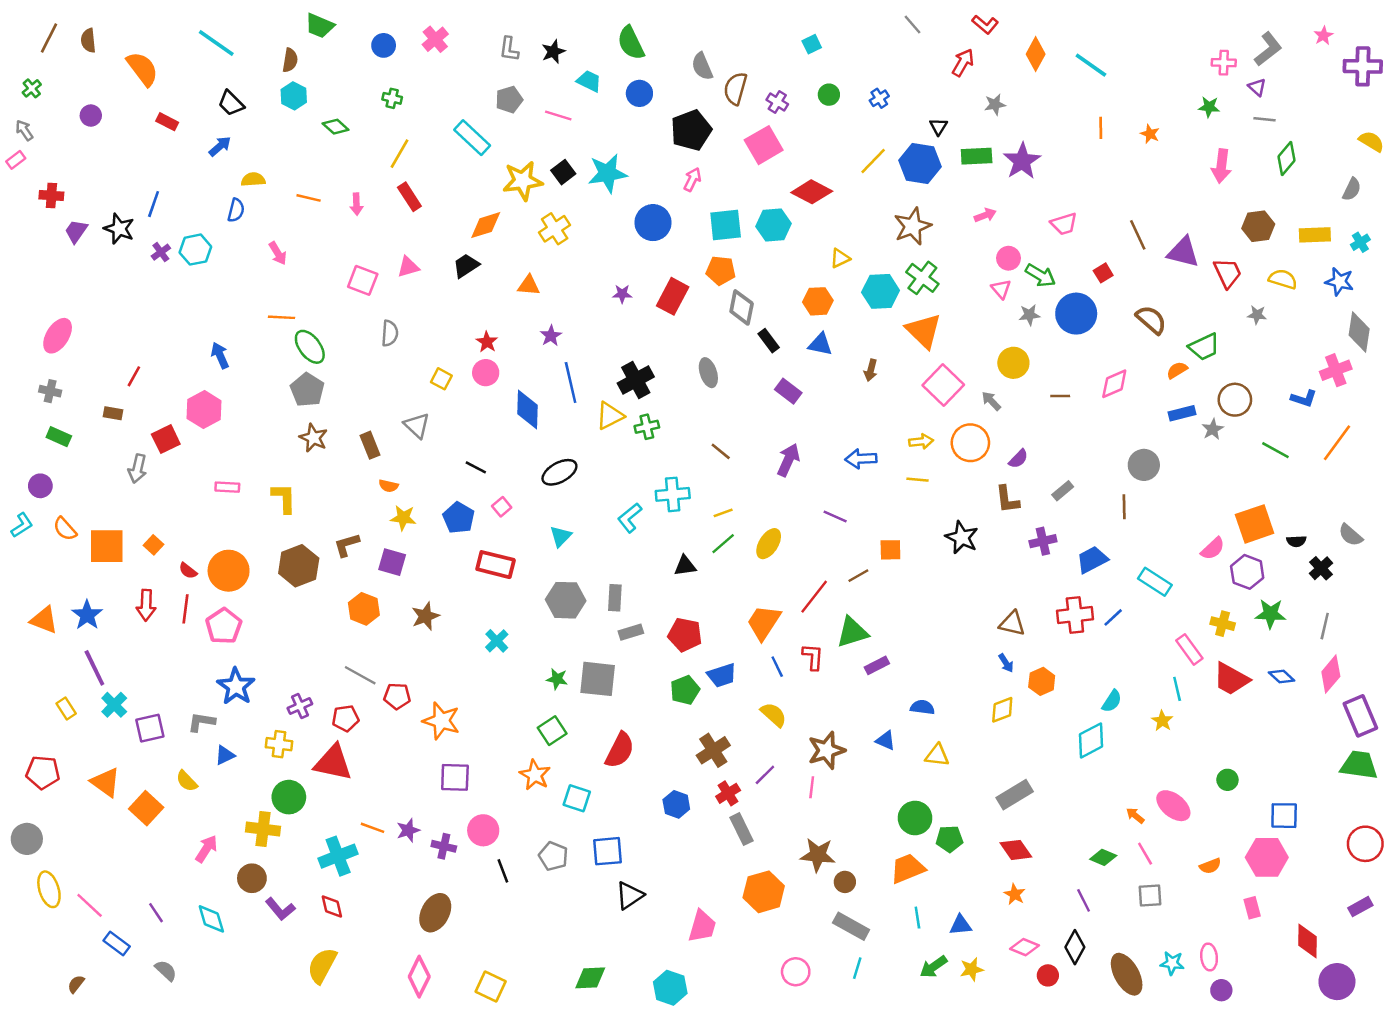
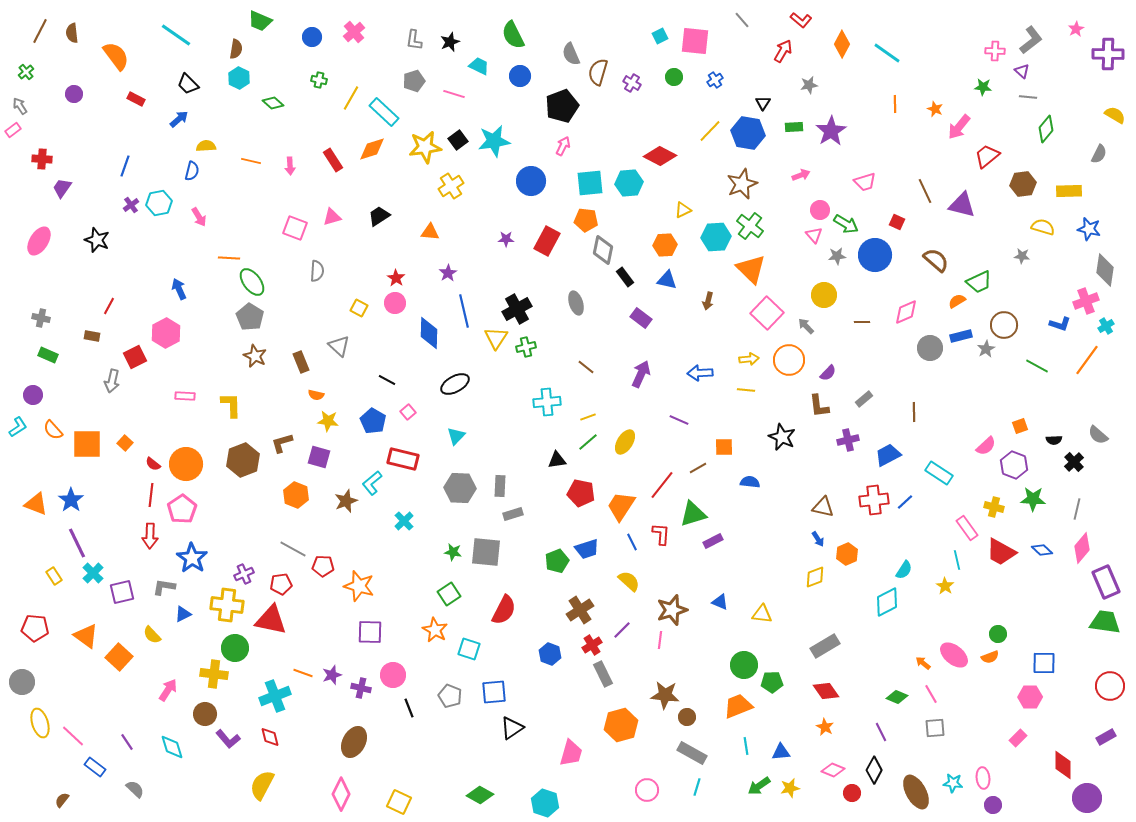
pink square: (764, 145) -> (695, 41), moved, turned 36
yellow line: (400, 154) -> (351, 98), moved
green rectangle: (977, 156) -> (794, 127), size x0.7
pink arrow: (1221, 166) -> (959, 127), moved, turned 32
orange diamond: (486, 225) -> (372, 149), moved
black star: (119, 229) -> (97, 240), moved
cyan cross: (1360, 242) -> (1106, 326), moved
pink arrow: (278, 253) -> (199, 217), moved
red square: (1103, 273) -> (897, 222), turned -35
red trapezoid: (1227, 273) -> (987, 156), moved, turned -104
pink ellipse: (58, 336) -> (39, 241), moved
yellow triangle: (610, 416) -> (496, 338), turned -30
gray circle: (1144, 465) -> (930, 348), moved
cyan L-shape: (630, 518) -> (372, 483), moved
orange square: (1255, 524) -> (1020, 426), size x0.5
red arrow: (146, 605) -> (150, 536), moved
red pentagon: (685, 635) -> (581, 493), moved
blue semicircle: (922, 707) -> (750, 482), moved
yellow cross: (279, 744) -> (227, 605), size x1.5
pink hexagon: (1267, 857) -> (1030, 697), size x0.7
orange semicircle: (1210, 866) -> (990, 657), moved
pink rectangle: (1252, 908) -> (1018, 738), turned 60
green diamond: (590, 978) -> (480, 795), turned 32

